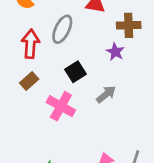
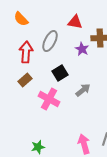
purple star: (115, 52) -> (82, 49), moved

